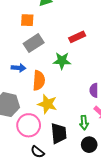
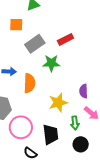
gray rectangle: (34, 43) -> (35, 44), moved
yellow star: (47, 104) -> (58, 103), moved, turned -30

